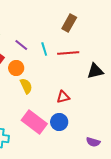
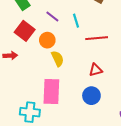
red line: (68, 53) -> (97, 38), moved
pink rectangle: (34, 122) -> (51, 92), moved, turned 55

